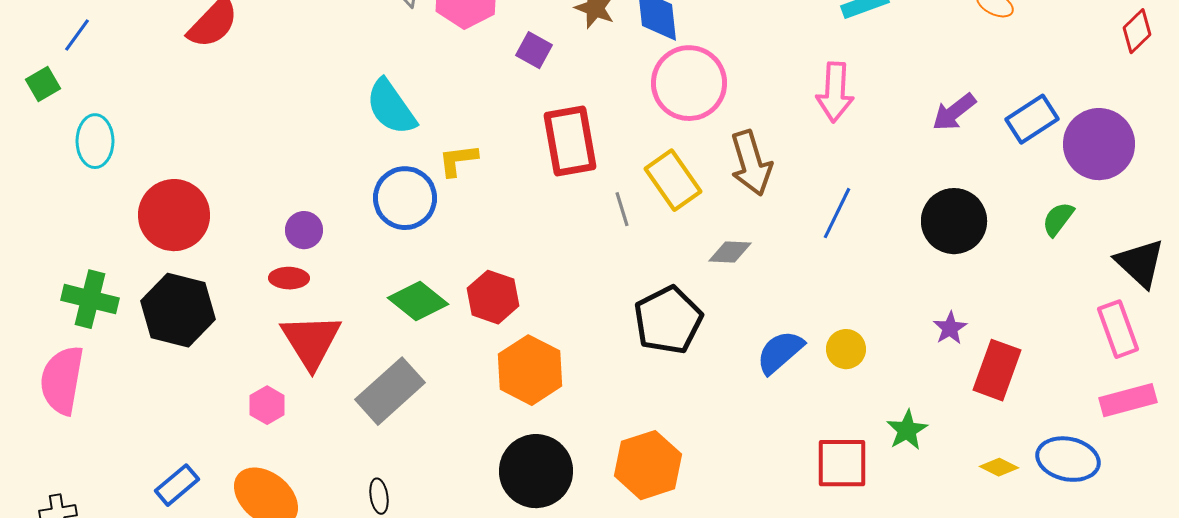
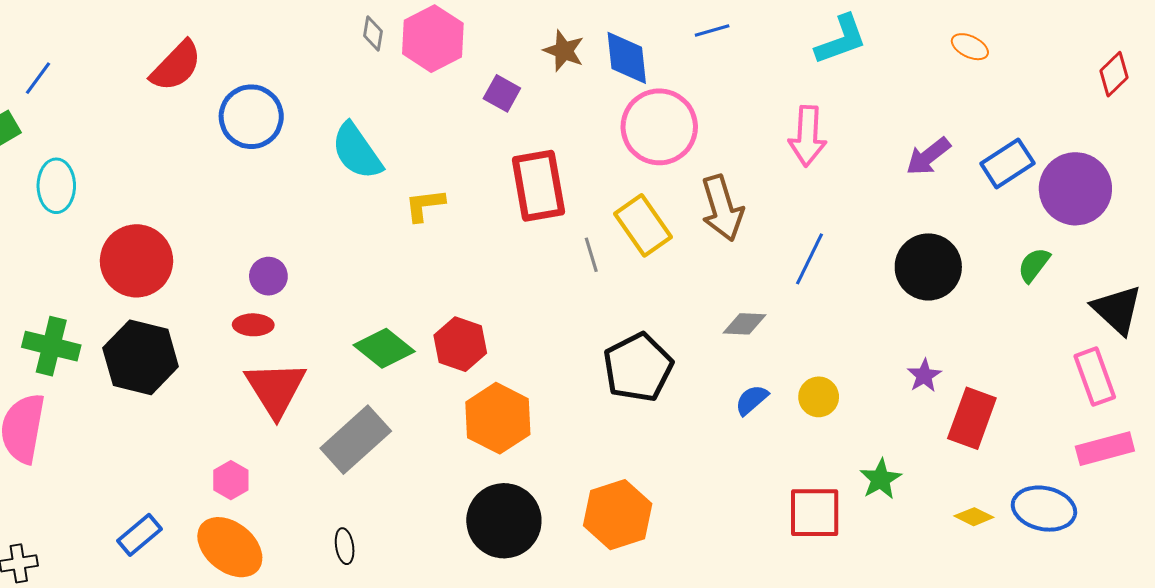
blue circle: (405, 198) -> (251, 117), moved
gray diamond: (730, 252) -> (745, 324), moved
blue semicircle: (780, 352) -> (752, 400), size x0.7
pink hexagon: (267, 405) -> (231, 480), moved

